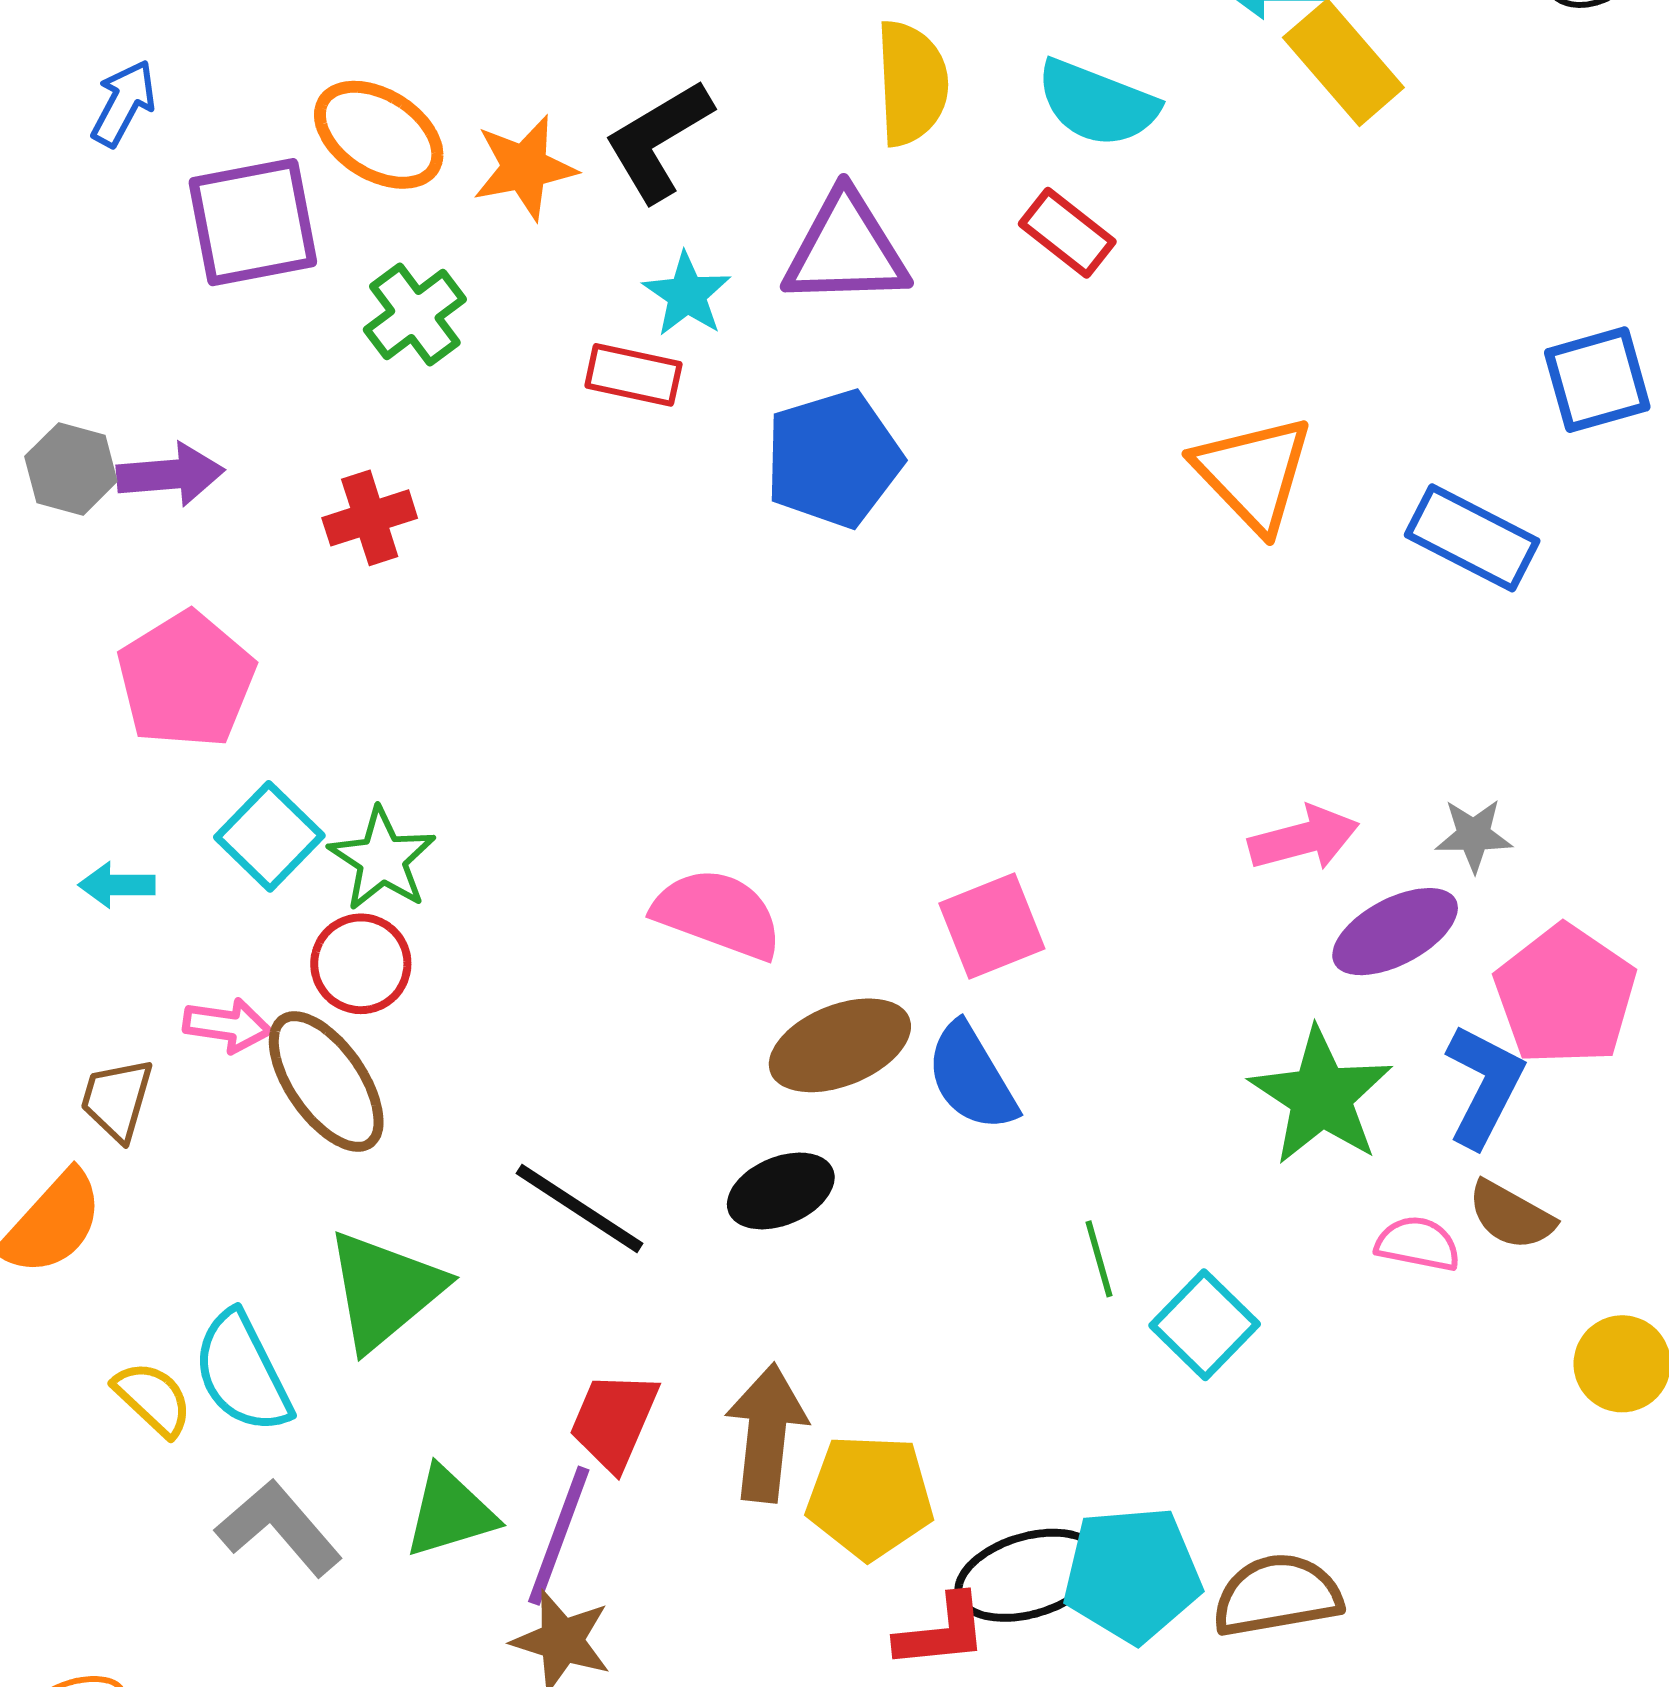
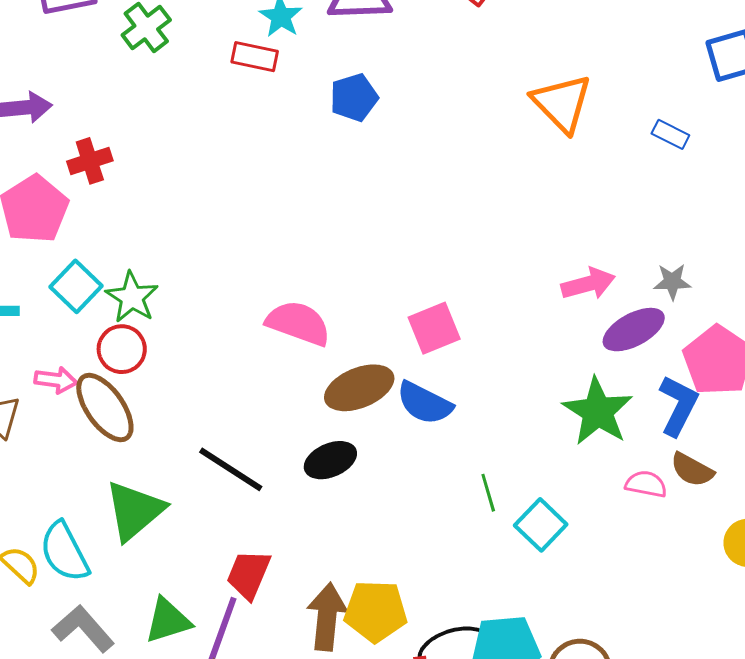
blue pentagon: (833, 459) -> (354, 97), size x0.7
red cross: (370, 518) -> (90, 161), moved
blue rectangle: (1472, 538) -> (670, 134), size x0.6
blue semicircle: (972, 1077) -> (424, 403), turned -32
brown arrow: (766, 1433) -> (327, 617), moved

